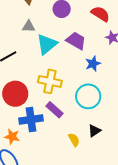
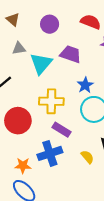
blue star: (93, 64) -> (85, 85), moved
blue cross: (31, 120) -> (50, 153), moved

